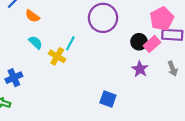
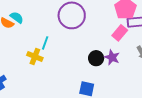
cyan semicircle: (35, 42) -> (17, 17), moved
black circle: (139, 42) -> (96, 58), moved

